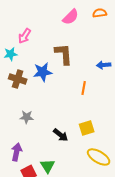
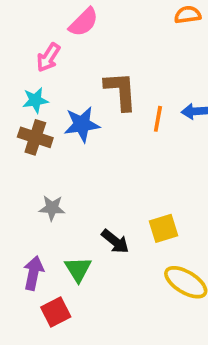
pink semicircle: (71, 17) -> (84, 22), moved
cyan star: (11, 54) -> (35, 100), moved
orange line: (84, 88) -> (158, 119), moved
green triangle: (48, 166) -> (78, 269), moved

